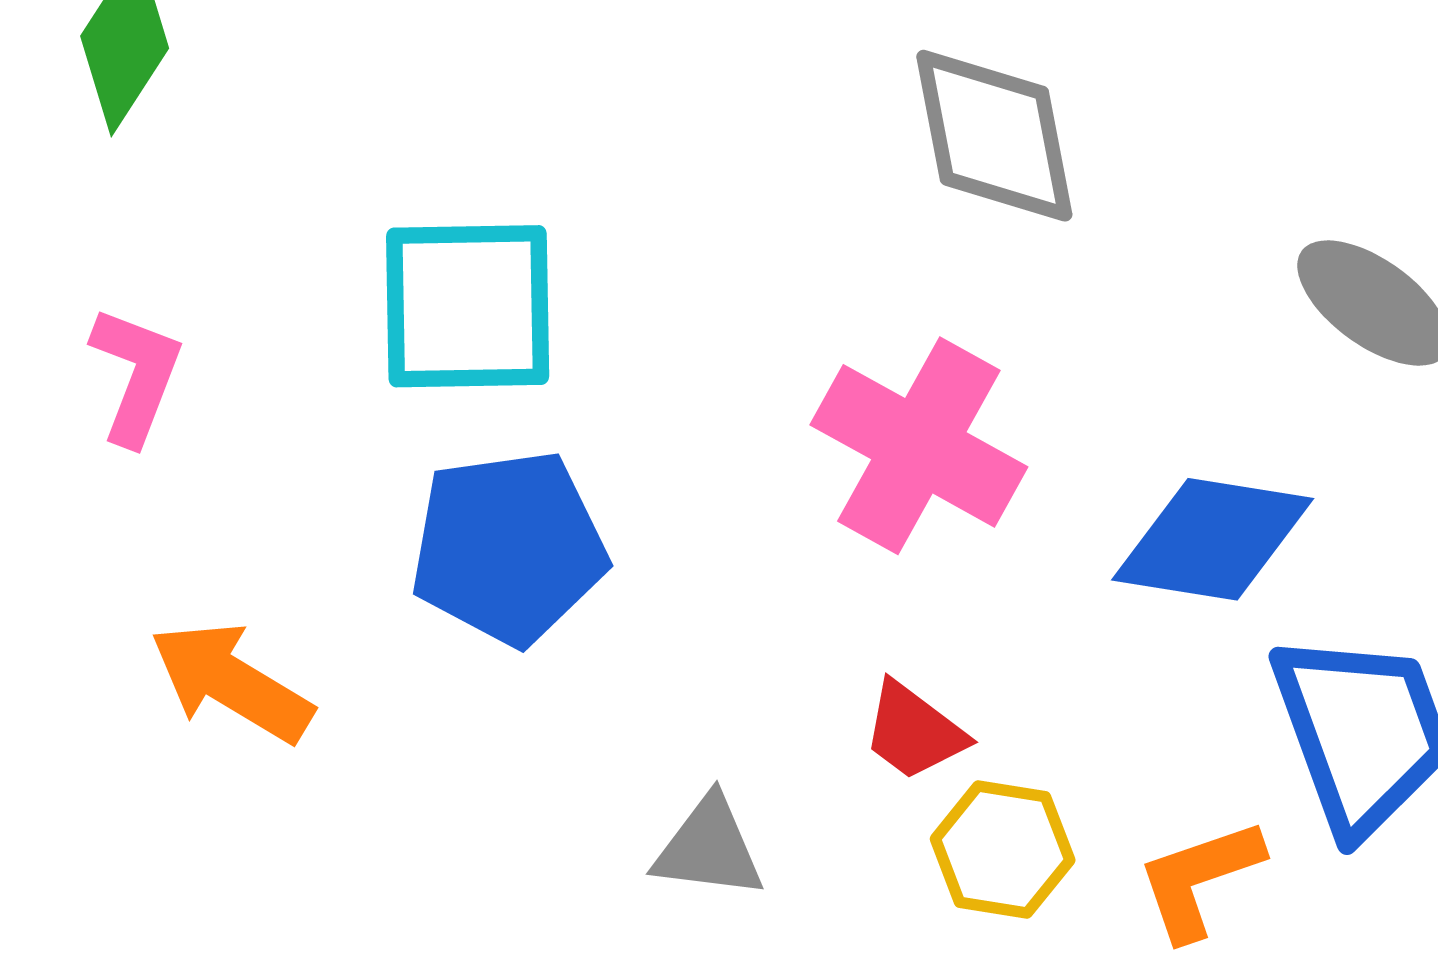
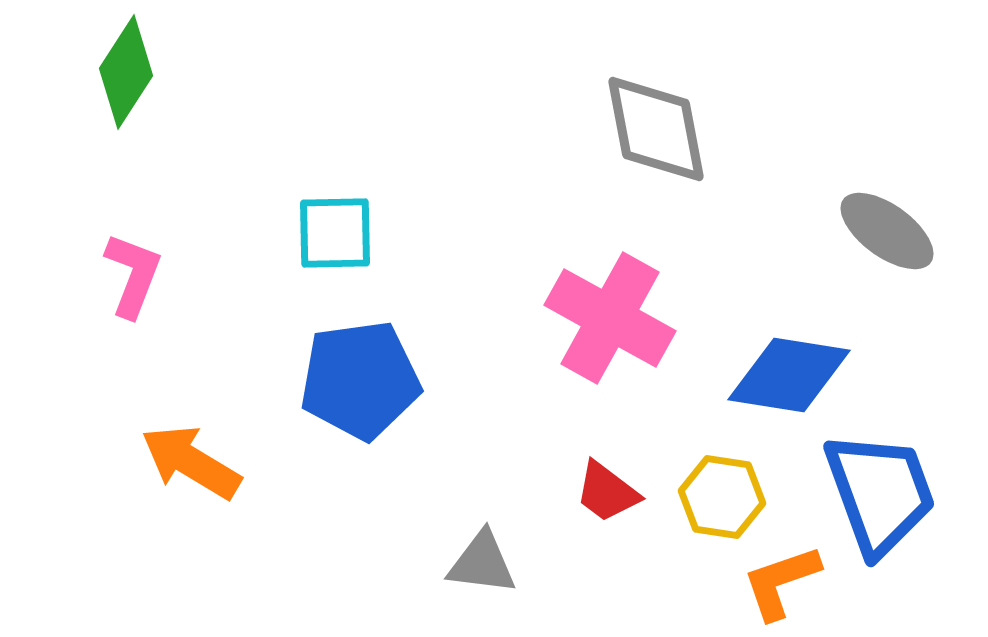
cyan square: (468, 306) -> (335, 233), size x0.7
yellow hexagon: (1003, 849) -> (722, 497), moved

